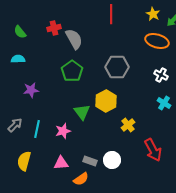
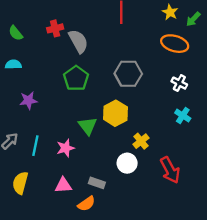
white circle: (112, 160) -> (127, 163), moved

